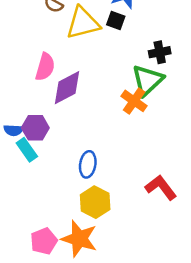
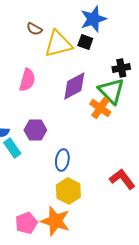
green triangle: (147, 80) -> (111, 91), turned -32
purple diamond: (67, 88) -> (74, 86), moved
purple hexagon: (35, 128) -> (35, 130), moved

